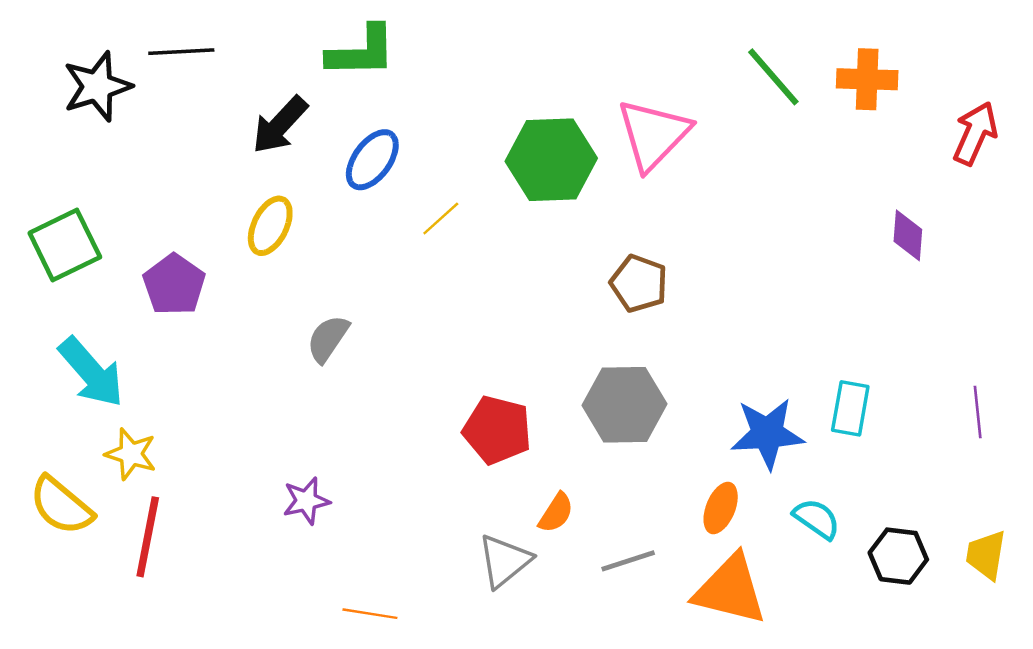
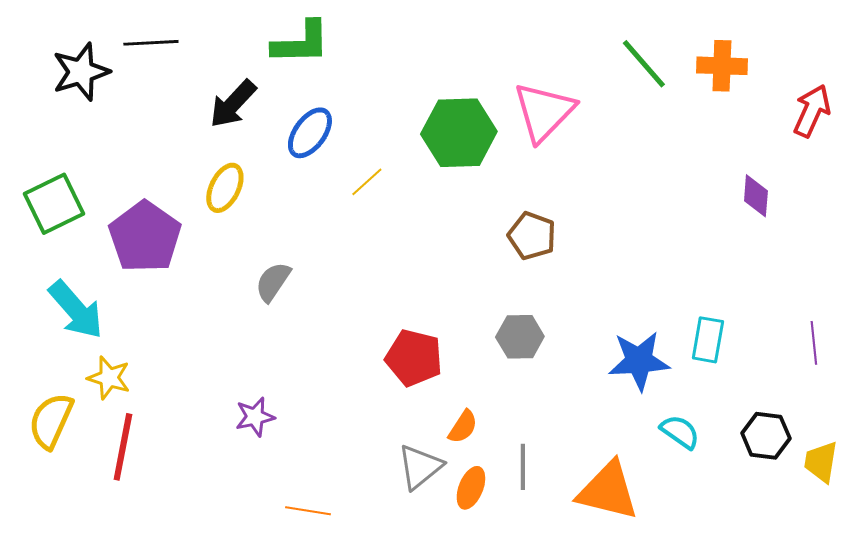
purple pentagon: (174, 285) -> (145, 237), size x1.4
gray hexagon: (625, 405) -> (520, 337), size x0.7
yellow semicircle: (61, 506) -> (51, 421), turned 74
orange ellipse: (721, 508) -> (471, 488), moved
black hexagon: (898, 556) -> (766, 436), moved
gray line: (628, 561) -> (523, 467), turned -72

